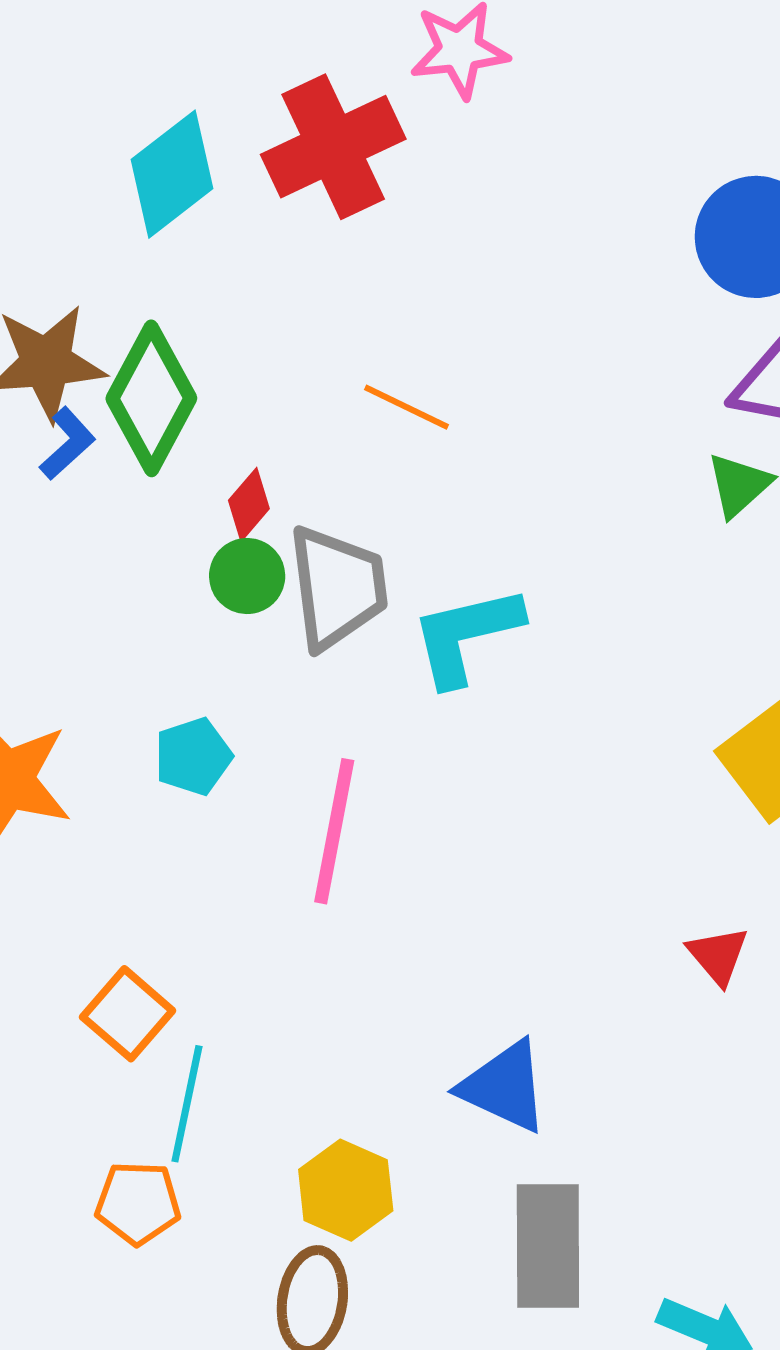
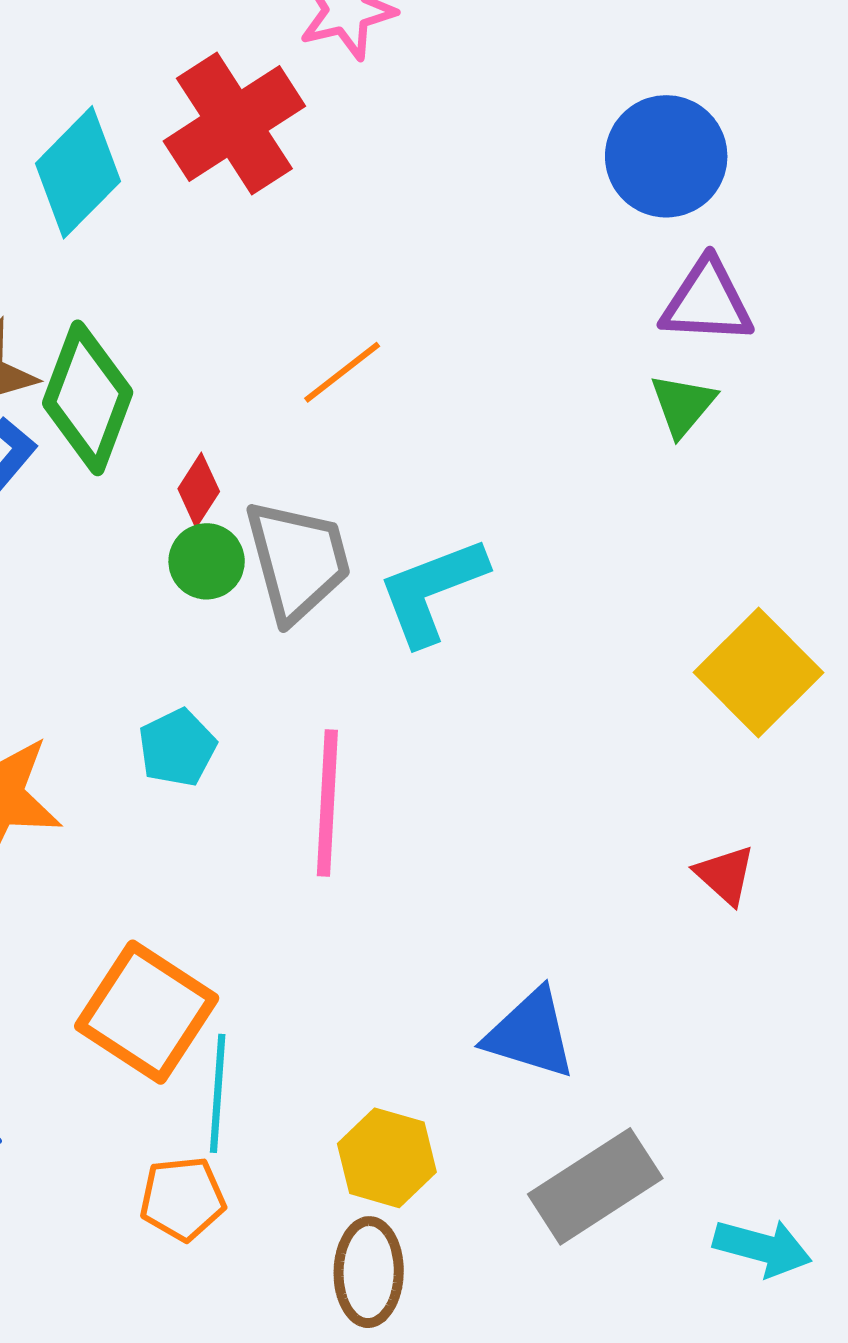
orange line: (407, 407) -> (342, 372), turned -56
orange square: (128, 1014) -> (147, 1012), size x1.5
gray rectangle: (548, 1246) -> (595, 1186), turned 65

